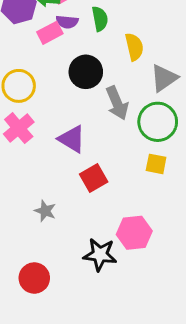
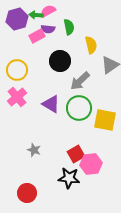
gray arrow: (117, 103) -> (80, 81), turned 70
green circle: (158, 122) -> (79, 108), moved
yellow square: (156, 164) -> (105, 120), size x1.6
red square: (94, 178) -> (76, 154), moved

